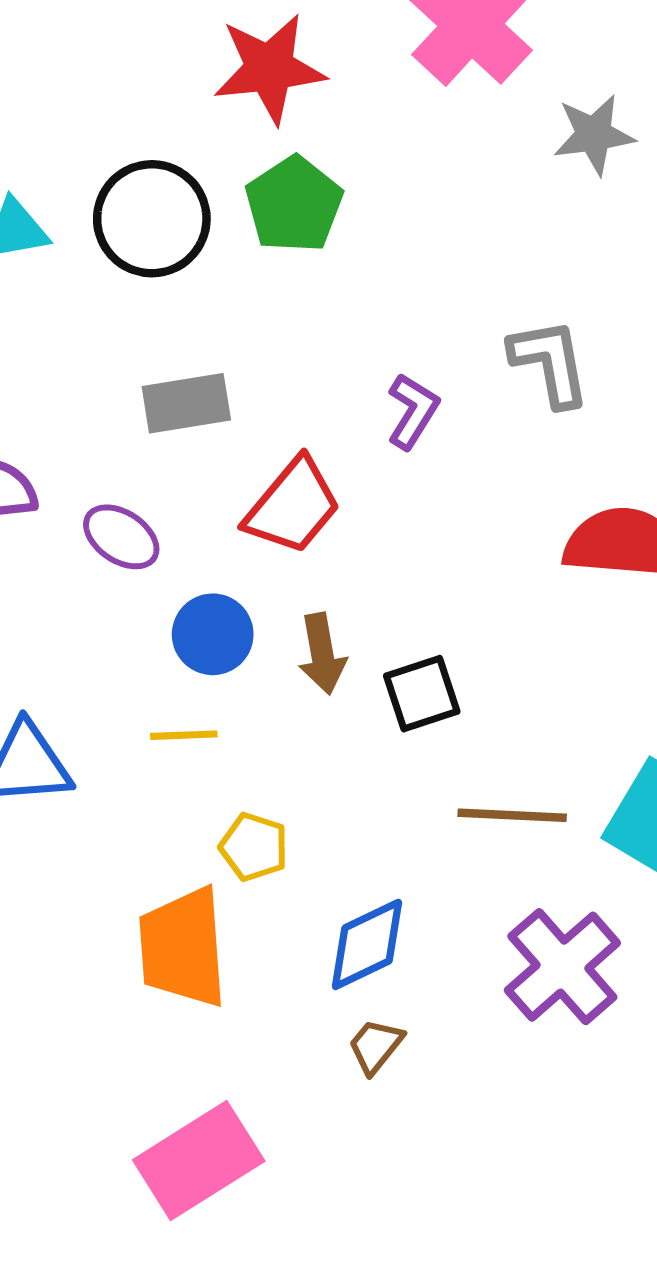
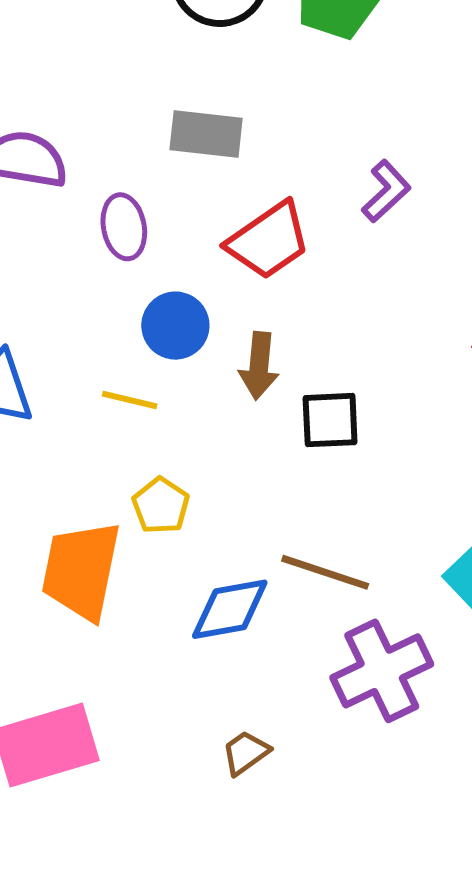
purple ellipse: (121, 537) -> (124, 227), turned 30
brown line: (512, 815) -> (325, 572), moved
brown trapezoid: (376, 1046) -> (246, 753), moved

